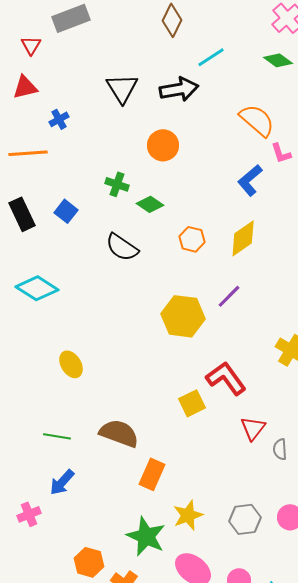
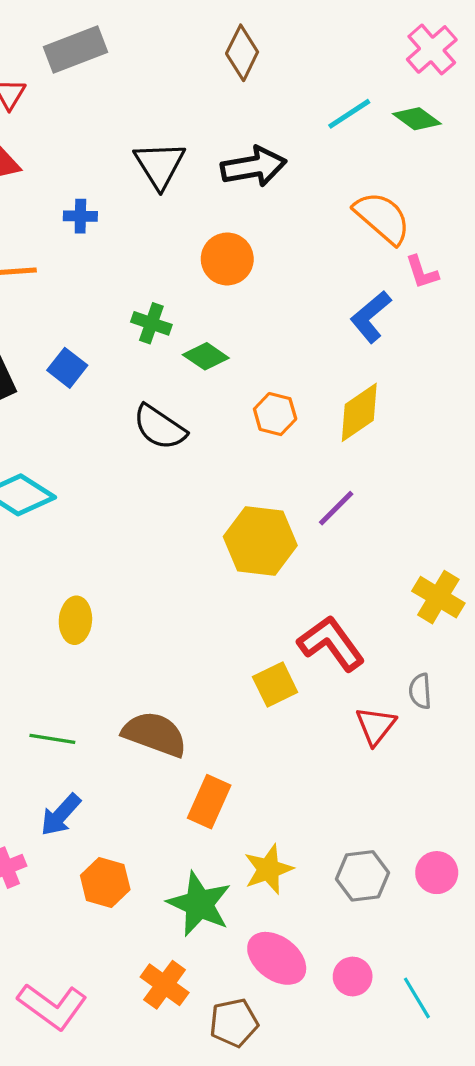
cyan line: (211, 57) -> (349, 114), moved
blue cross: (59, 119) -> (80, 216), moved, turned 30
yellow ellipse: (71, 364) -> (75, 620), turned 36
gray semicircle: (280, 449) -> (420, 691), moved
orange hexagon: (89, 562) -> (105, 882), moved

